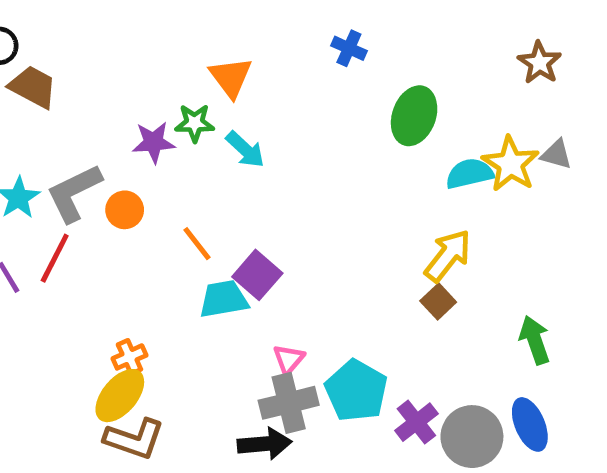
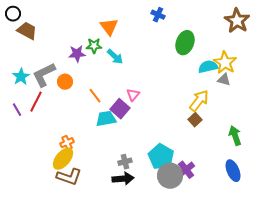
brown star: (539, 63) -> (237, 21), size x1.4
gray triangle: (556, 154) -> (224, 80), moved
pink triangle: (289, 359) -> (133, 95), moved
gray cross: (289, 403) -> (125, 162), moved, size x0.6
gray circle: (472, 437) -> (170, 176), moved

